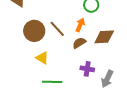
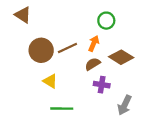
brown line: (57, 29) -> (67, 48), turned -72
brown diamond: (104, 37) -> (121, 57), turned 35
purple cross: (87, 69) -> (102, 85), moved

